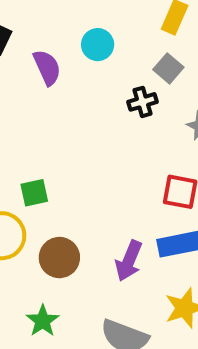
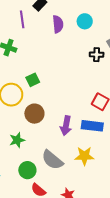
green square: (34, 193) -> (33, 80), turned -32
purple arrow: (129, 261) -> (66, 126), turned -30

